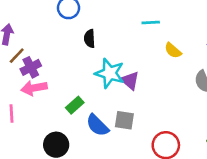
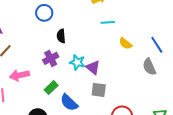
purple cross: (31, 67) -> (51, 58), moved
cyan star: (110, 73) -> (77, 62), size x0.7
gray square: (124, 120) -> (99, 90), moved

